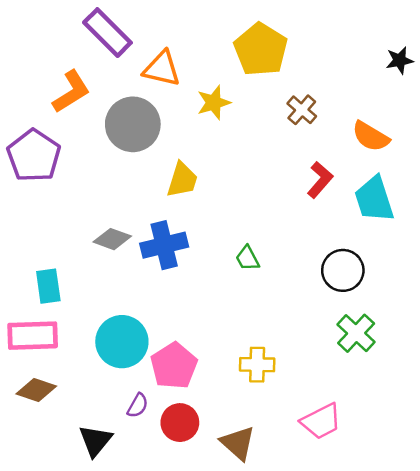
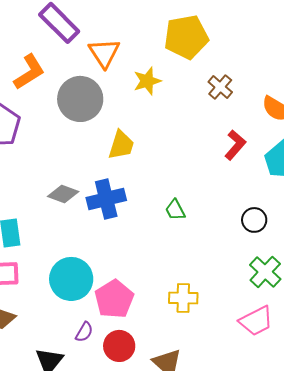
yellow pentagon: (261, 49) -> (186, 37), turned 30
orange triangle: (162, 69) -> (104, 53), turned 44
black circle: (343, 270) -> (254, 220), size x0.7
pink trapezoid: (321, 421) -> (256, 321), moved

